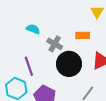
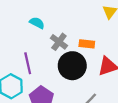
orange rectangle: (83, 35) -> (87, 44), moved

